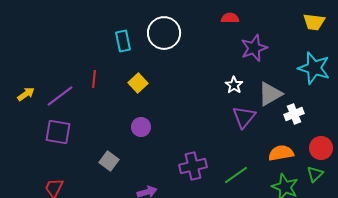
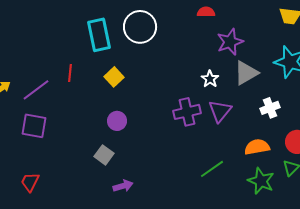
cyan rectangle: (123, 41) -> (99, 35), size x1.5
gray triangle: (270, 94) -> (246, 73), moved
gray square: (109, 161) -> (104, 155), moved
purple cross: (193, 166) -> (187, 112), moved

